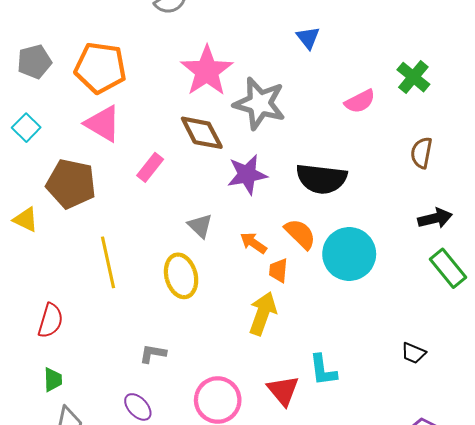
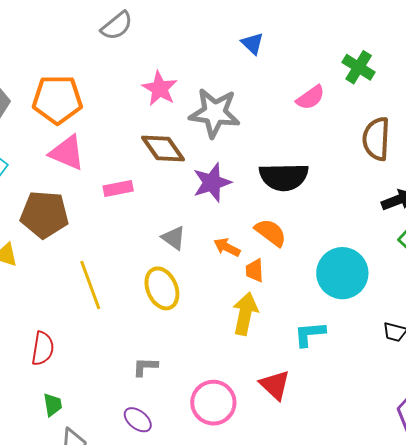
pink star: (207, 71) -> (160, 89), size x0.7
brown semicircle: (421, 153) -> (376, 139), size x1.4
pink rectangle: (150, 167) -> (118, 189), turned 48
cyan circle: (349, 254) -> (342, 273), moved
cyan L-shape: (323, 370) -> (310, 334), moved, turned 100

